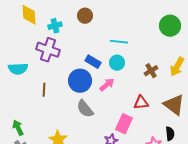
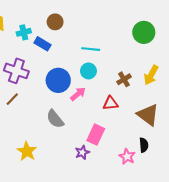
purple cross: (48, 50) -> (16, 71), moved
blue rectangle: (93, 62) -> (43, 44), moved
blue circle: (80, 81) -> (58, 80), moved
brown line: (44, 90) -> (12, 99), turned 40
red triangle: (141, 103) -> (110, 103), moved

